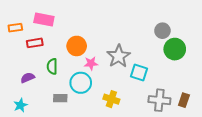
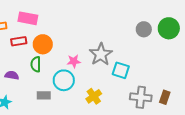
orange circle: (77, 46) -> (43, 44), moved
green circle: (175, 49) -> (169, 28), moved
purple semicircle: (28, 78) -> (12, 75), turned 32
yellow cross: (111, 99) -> (94, 96), turned 35

